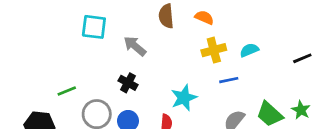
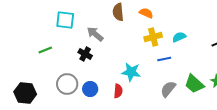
black cross: (128, 83) -> (85, 54), moved
green line: (67, 91) -> (45, 50), moved
cyan star: (184, 98) -> (131, 72), turned 30

